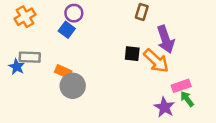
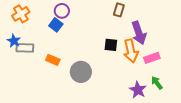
orange arrow: (156, 61) -> (131, 51), turned 35
blue star: (17, 67) -> (14, 41), moved
gray circle: (73, 86) -> (81, 72), moved
pink rectangle: (181, 86) -> (152, 58), moved

